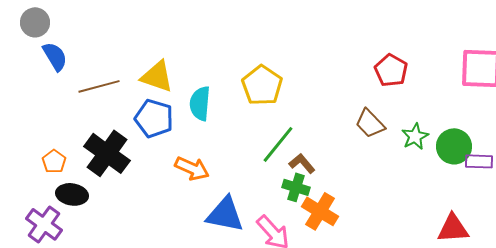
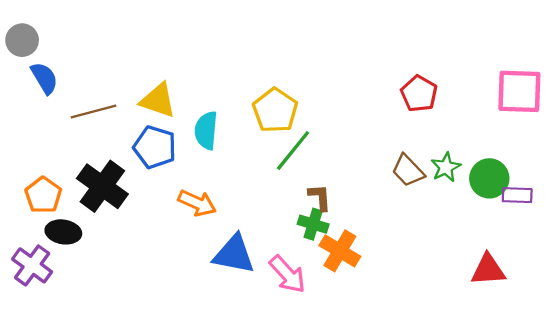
brown trapezoid: (370, 123) -> (408, 171), moved
green line: (278, 144) -> (293, 151), moved
orange pentagon: (54, 161) -> (43, 195), size x1.4
brown L-shape: (302, 163) -> (320, 197), turned 36

